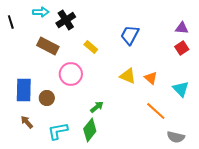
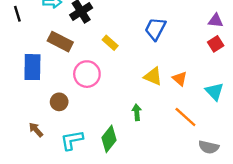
blue rectangle: (24, 90) -> (32, 67), moved
green arrow: (97, 107) -> (137, 112), moved, turned -56

